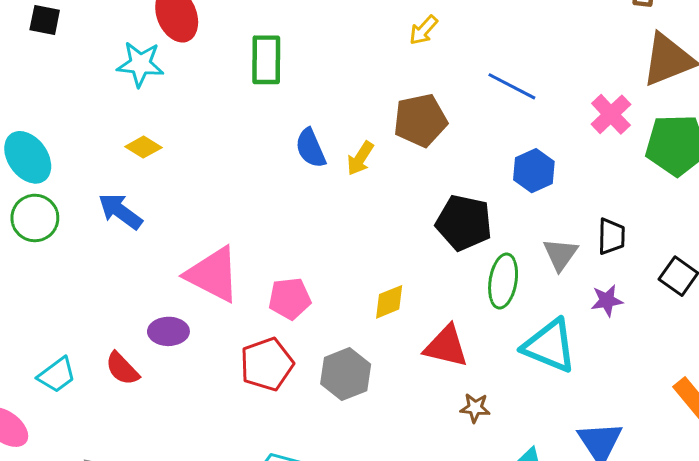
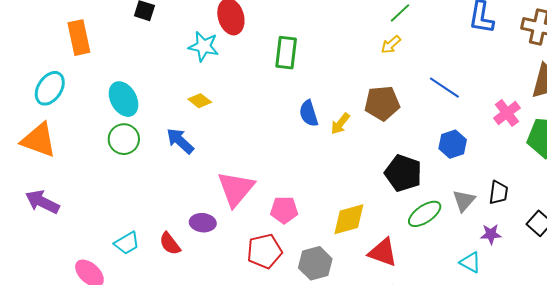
pink triangle: (213, 274) -> (236, 189), turned 36
green ellipse: (503, 281) -> (425, 214), turned 40
yellow diamond: (389, 302) -> (349, 219), size x1.5
cyan triangle: (550, 346) -> (470, 262), moved, size x0.6

